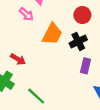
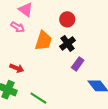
purple rectangle: (86, 66) -> (78, 64), turned 32

